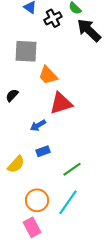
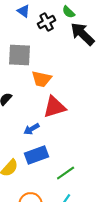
orange trapezoid: (48, 75) -> (42, 79), turned -35
blue rectangle: (43, 151) -> (37, 155), size x1.6

